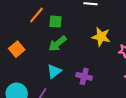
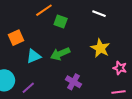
green arrow: (57, 44) -> (60, 54), moved
cyan triangle: (54, 71) -> (34, 56), moved

